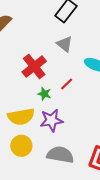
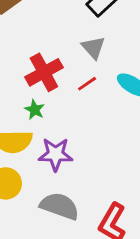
red line: (67, 84) -> (87, 84), moved
green star: (44, 94) -> (35, 110), moved

